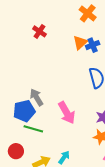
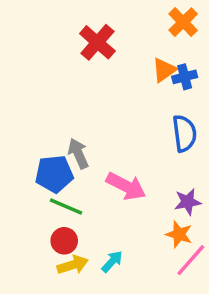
red cross: (40, 31) -> (97, 42), size x1.5
pink arrow: (67, 113) -> (126, 186), turned -40
red circle: (16, 151) -> (64, 241), moved

